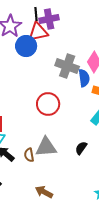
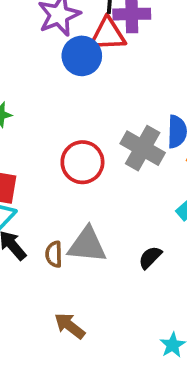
gray cross: (67, 66) -> (143, 148), moved
red circle: (48, 104) -> (82, 162), moved

